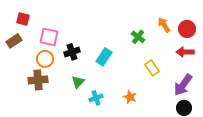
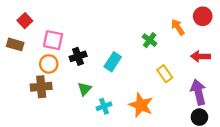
red square: (23, 19) -> (25, 21), turned 32
red circle: (187, 29) -> (203, 16), moved
brown rectangle: (14, 41) -> (15, 44), turned 49
purple arrow: (183, 85) -> (198, 92), turned 130
orange star: (130, 97) -> (141, 105), size x1.6

